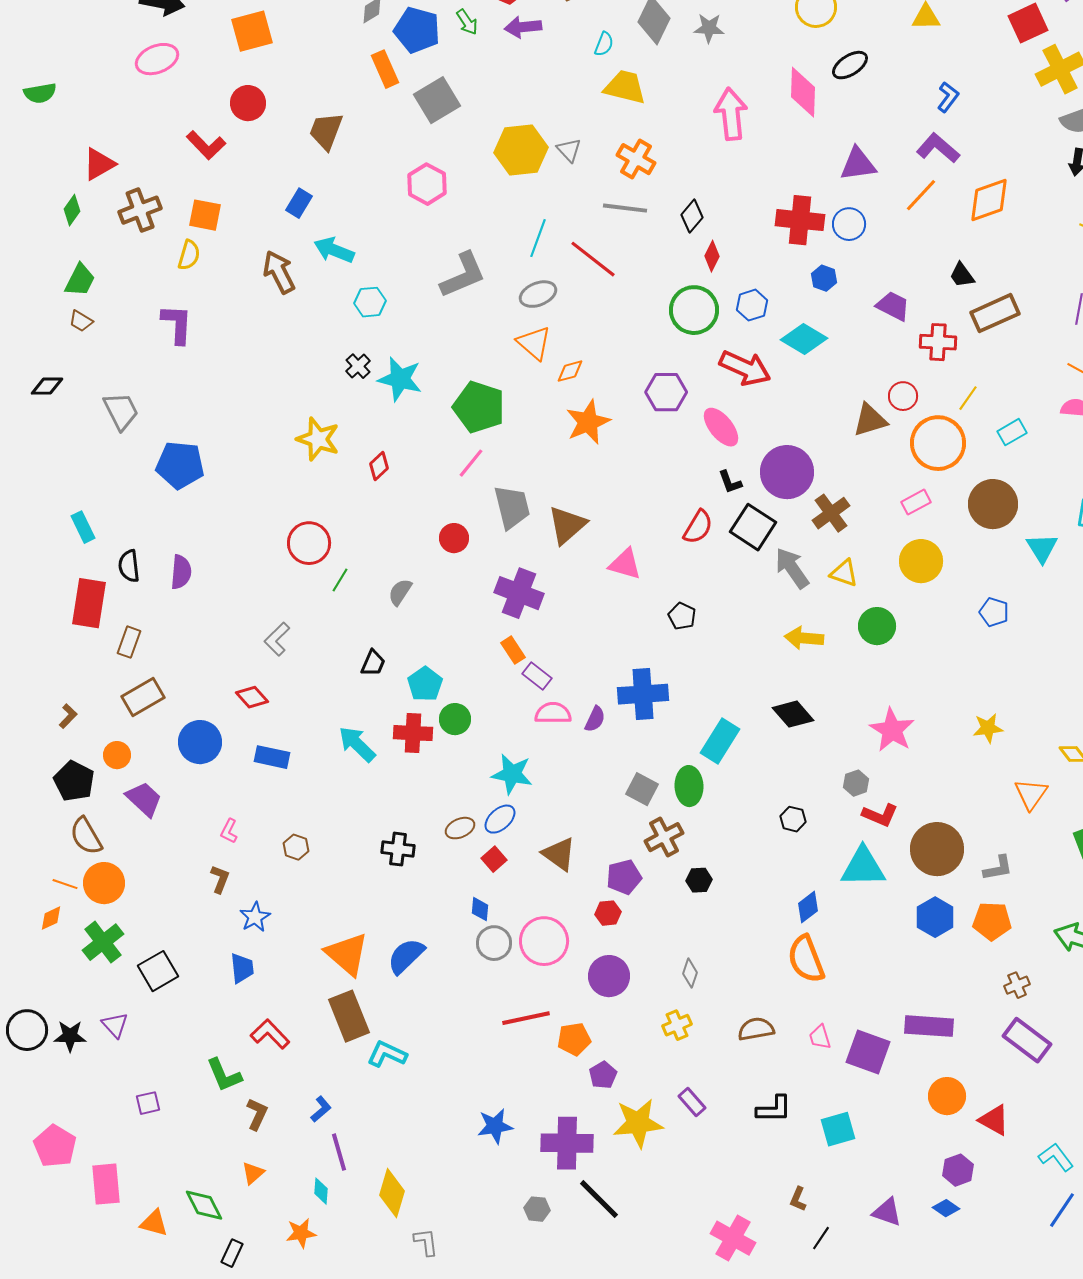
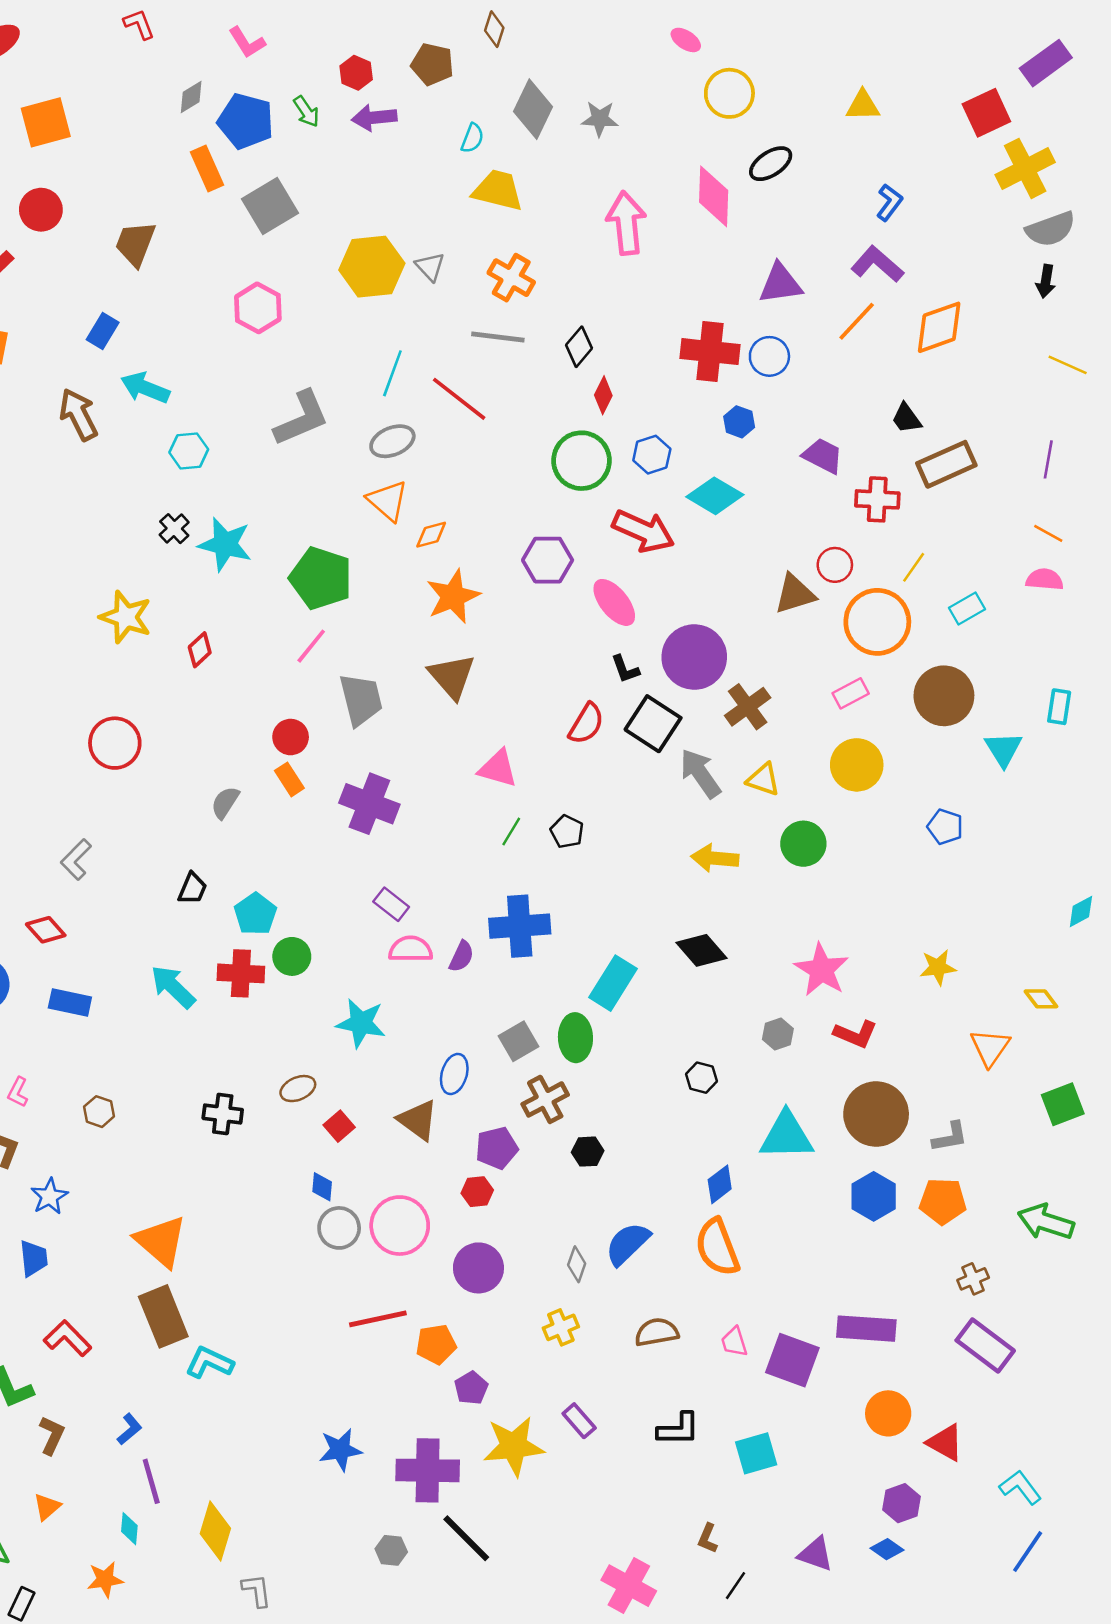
brown triangle: (567, 525) -> (452, 676), moved, turned -30
green line: (340, 580) -> (511, 832), moved
orange rectangle: (513, 650) -> (289, 779), moved
gray square: (642, 789) -> (518, 1041), turned 32
red L-shape: (880, 815) -> (855, 1034), moved
blue ellipse: (500, 819) -> (454, 1074), moved, turned -32
blue semicircle: (406, 956) -> (628, 1244), moved

